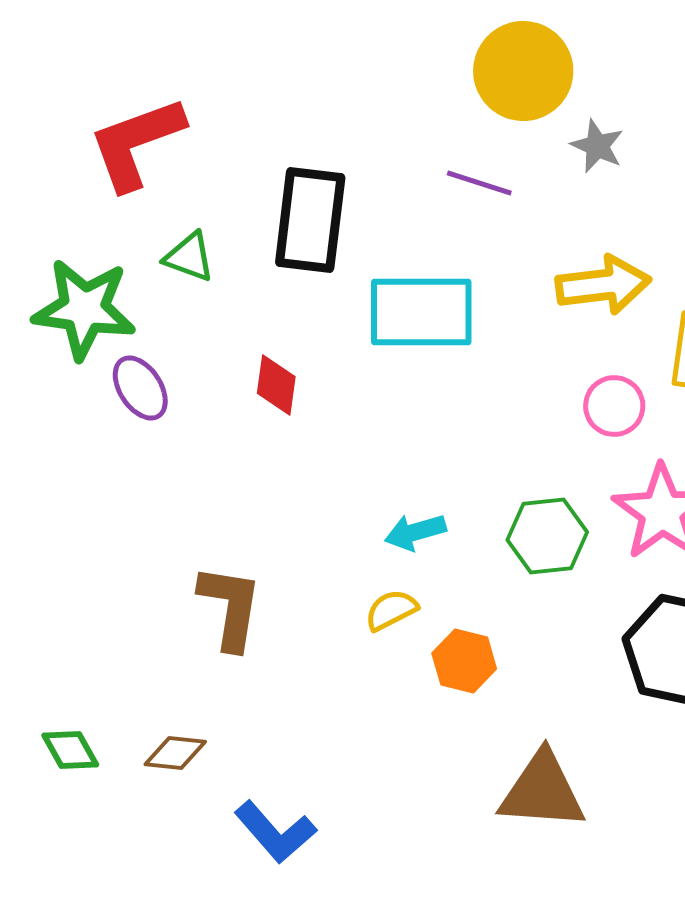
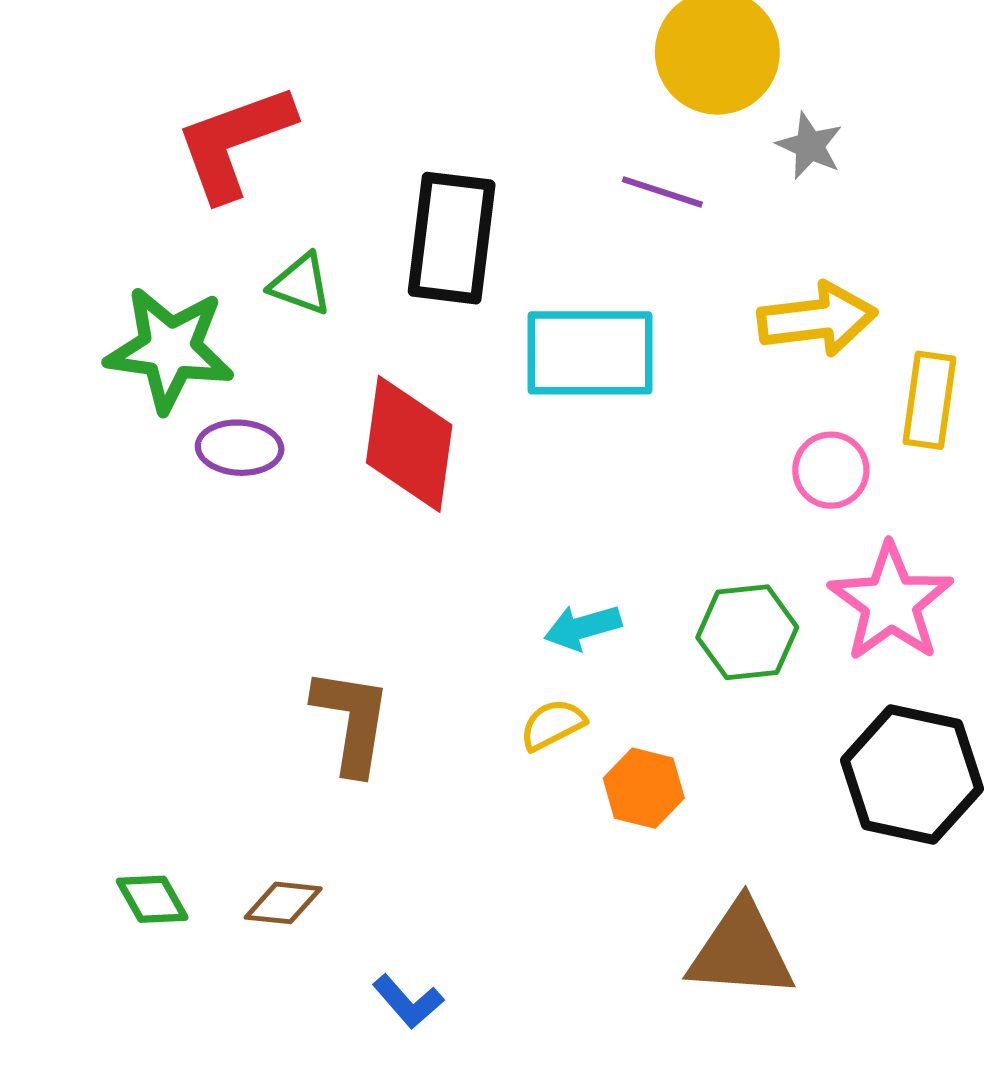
red diamond: (276, 385) -> (409, 444), size x1.8
purple ellipse: (140, 388) -> (240, 448), turned -54
blue L-shape: (275, 832) -> (408, 1002), size x0.7

